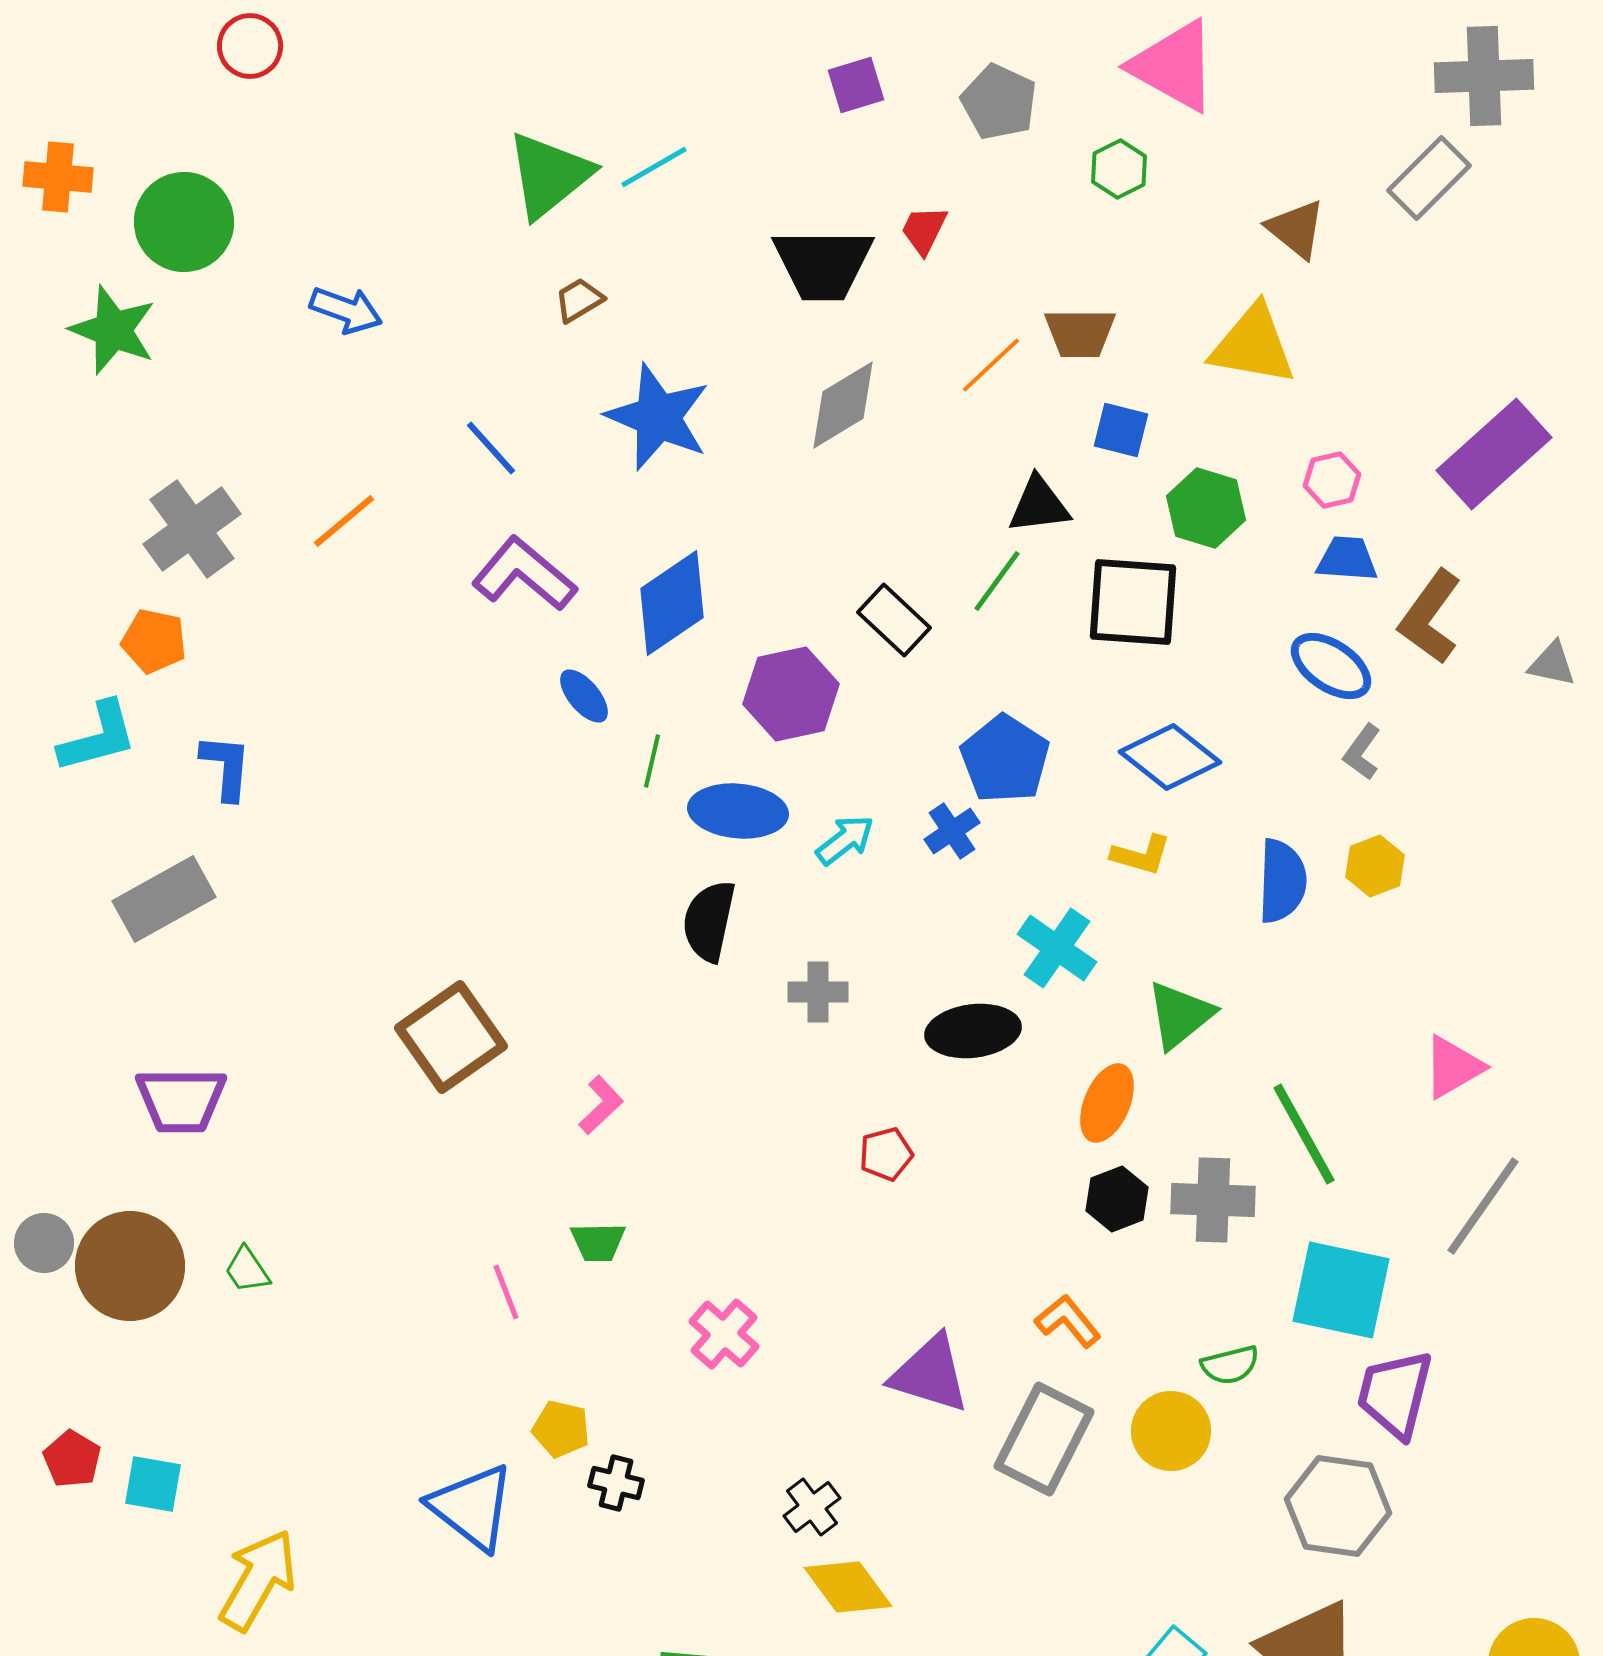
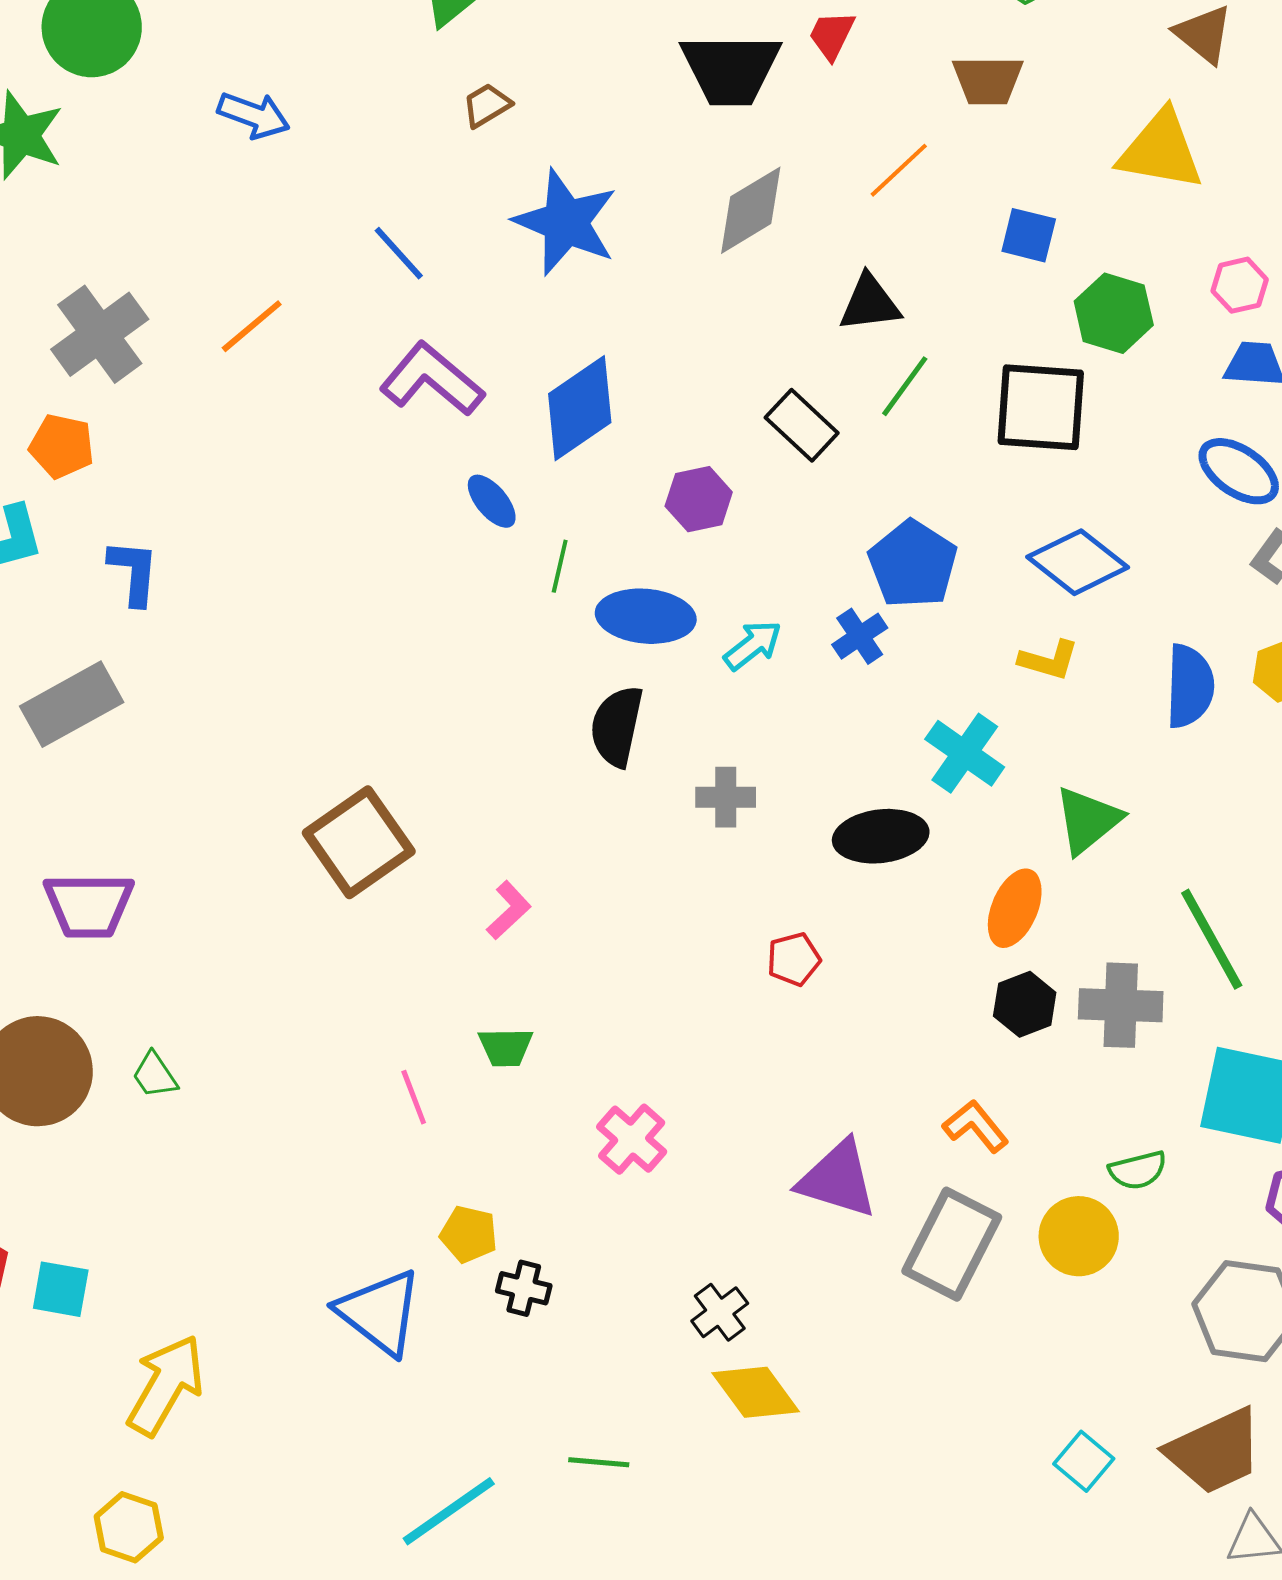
brown trapezoid: (1080, 333) -> (988, 80), moved
black triangle: (1039, 505) -> (870, 303), moved
purple hexagon: (791, 694) -> (699, 499), size x0.7

